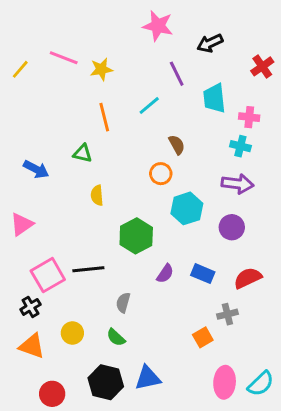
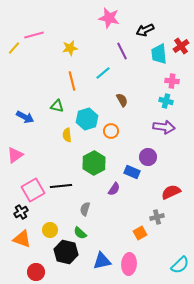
pink line: (64, 58) -> (34, 35), moved, turned -36
cyan trapezoid: (214, 98) -> (159, 54), moved
orange circle: (161, 174) -> (111, 131), moved
cyan hexagon: (187, 208) -> (87, 119), moved
purple circle: (232, 227) -> (148, 157), moved
blue rectangle: (203, 274) -> (132, 172), moved
black hexagon: (106, 382) -> (66, 252), moved
pink ellipse: (225, 382) -> (129, 264), moved

